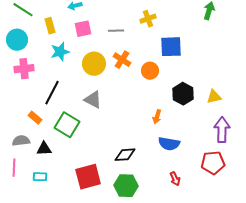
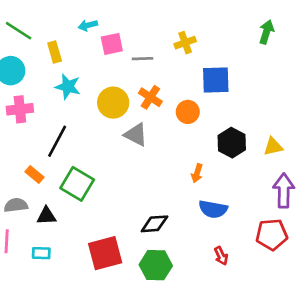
pink square: (83, 29) -> (112, 44), moved
cyan star: (60, 52) -> (68, 87), turned 30
gray triangle: (93, 100) -> (136, 135), moved

